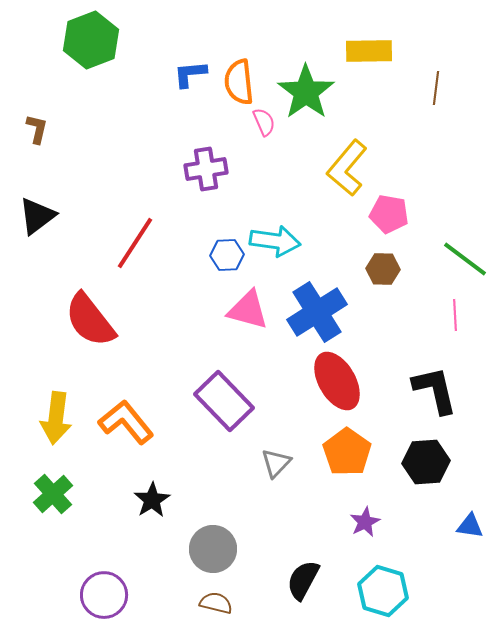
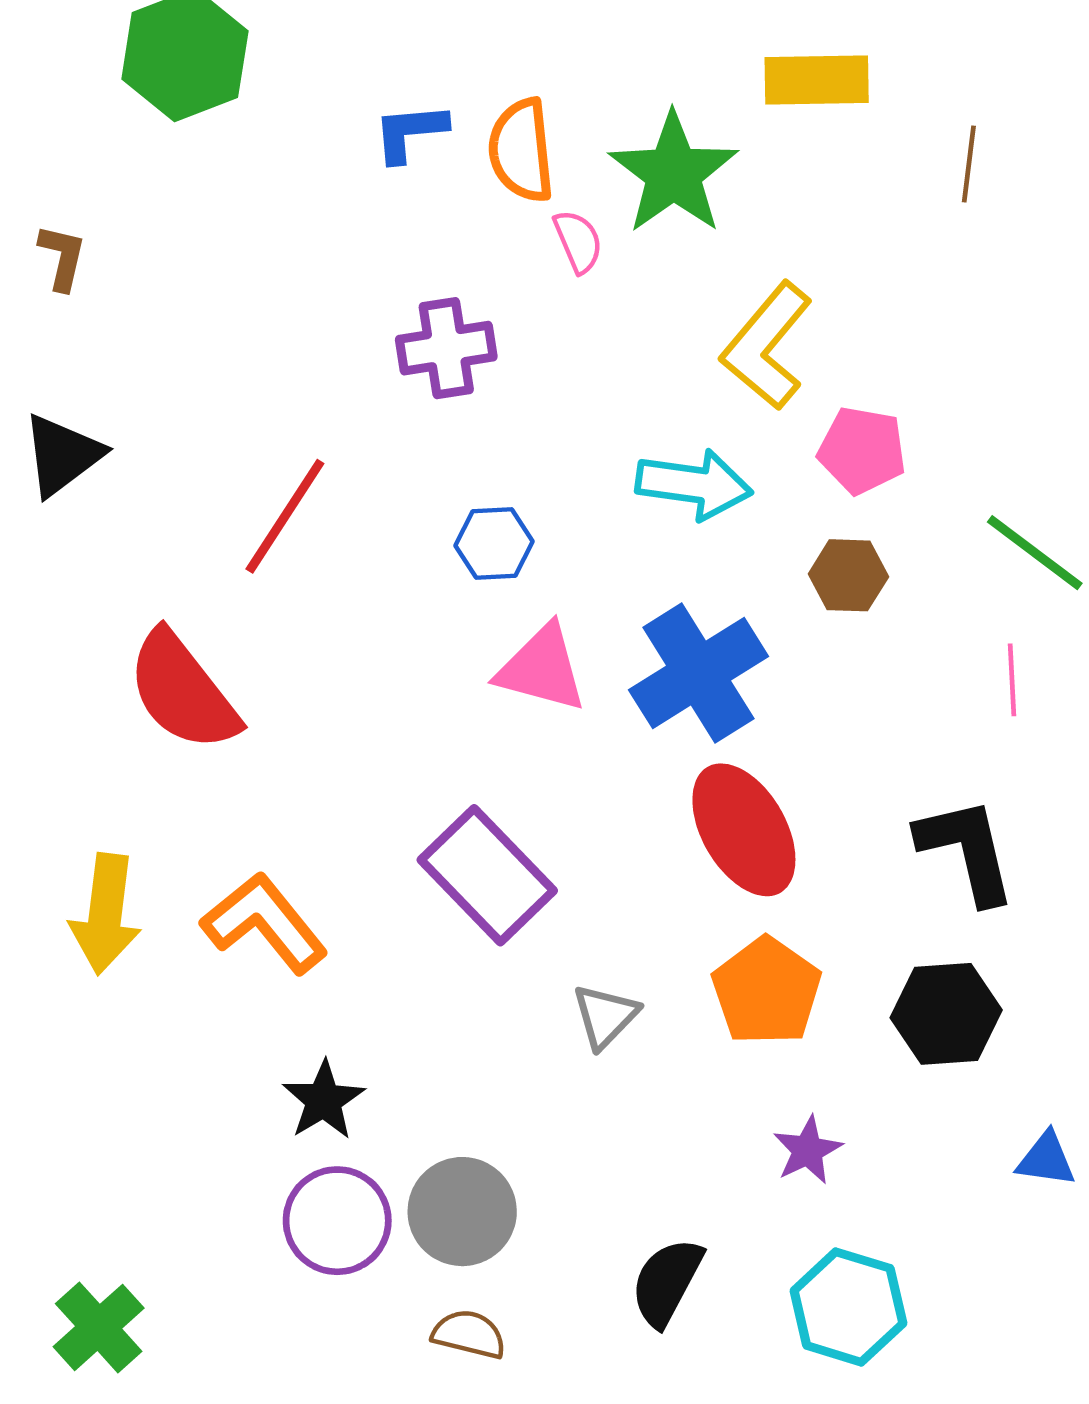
cyan arrow: (275, 241) -> (694, 484), moved
green cross: (53, 494) -> (99, 1327), moved
purple circle: (104, 595) -> (337, 1221), moved

